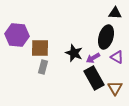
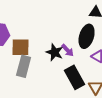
purple arrow: (93, 58) -> (68, 50), moved, turned -104
gray rectangle: (43, 67) -> (24, 66), size x1.5

